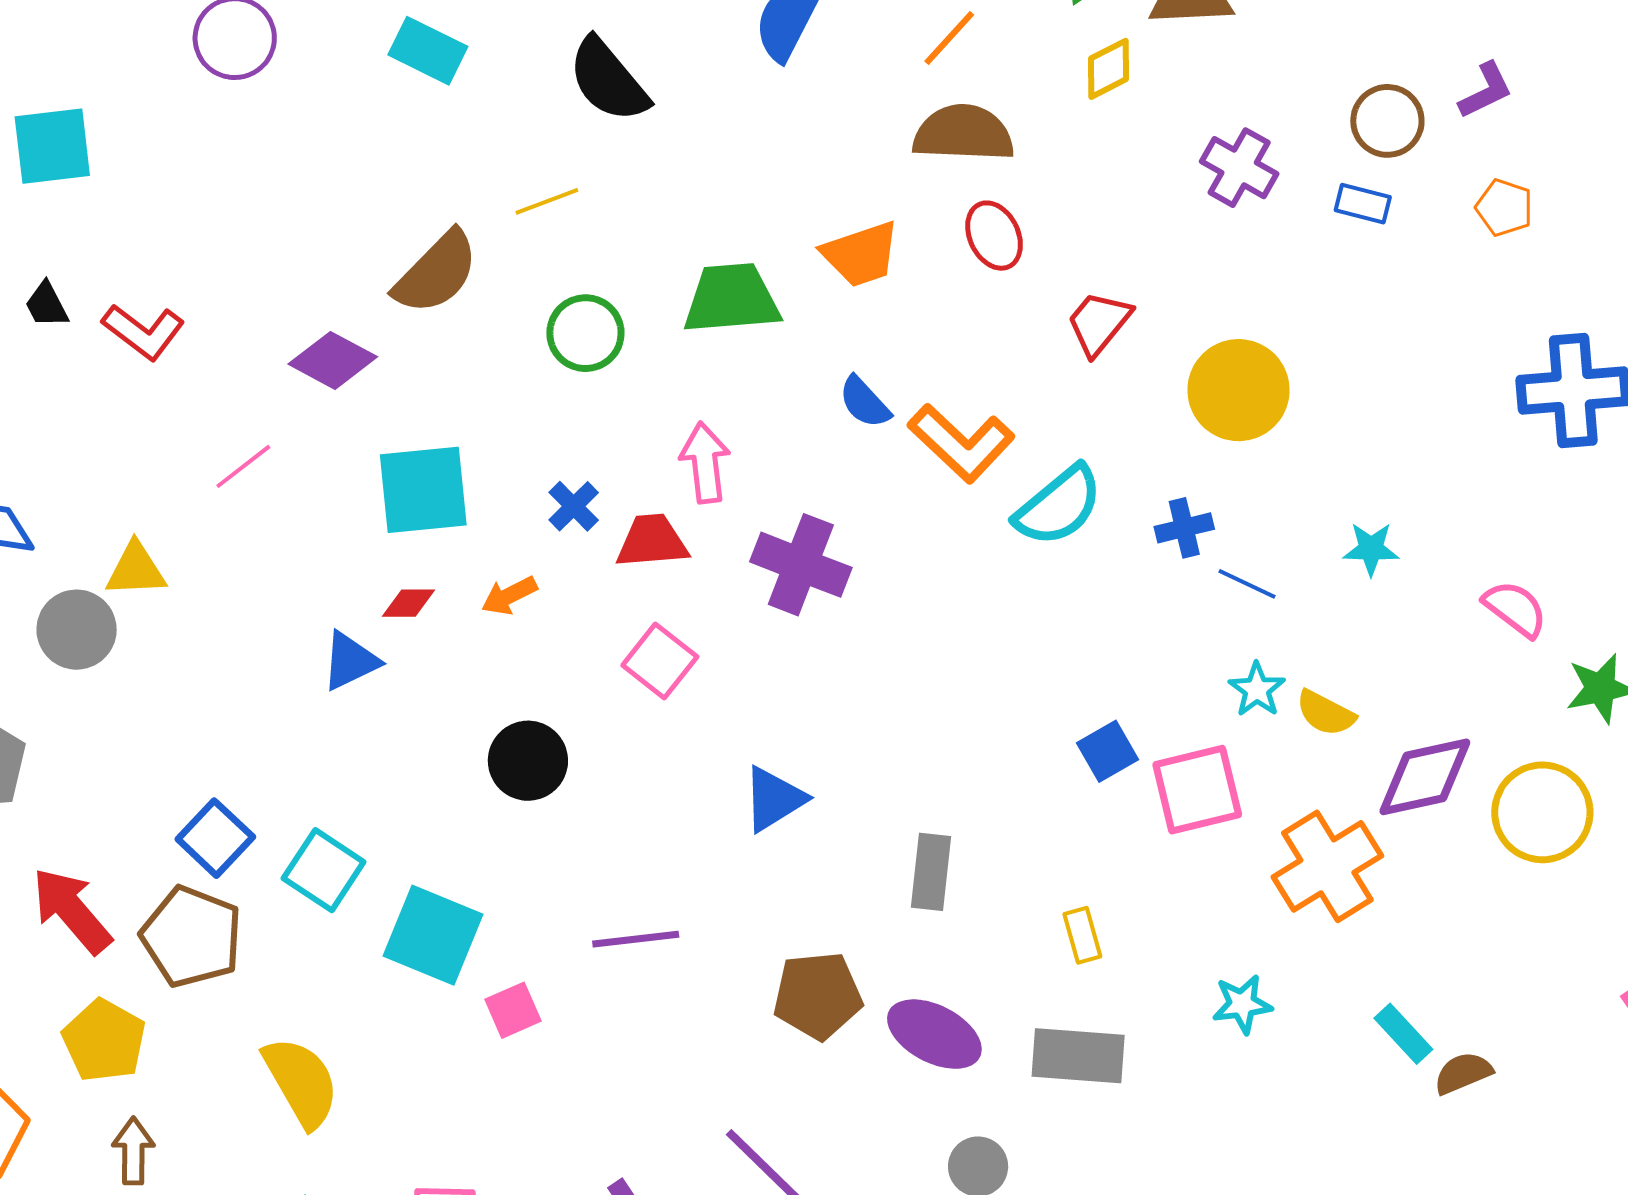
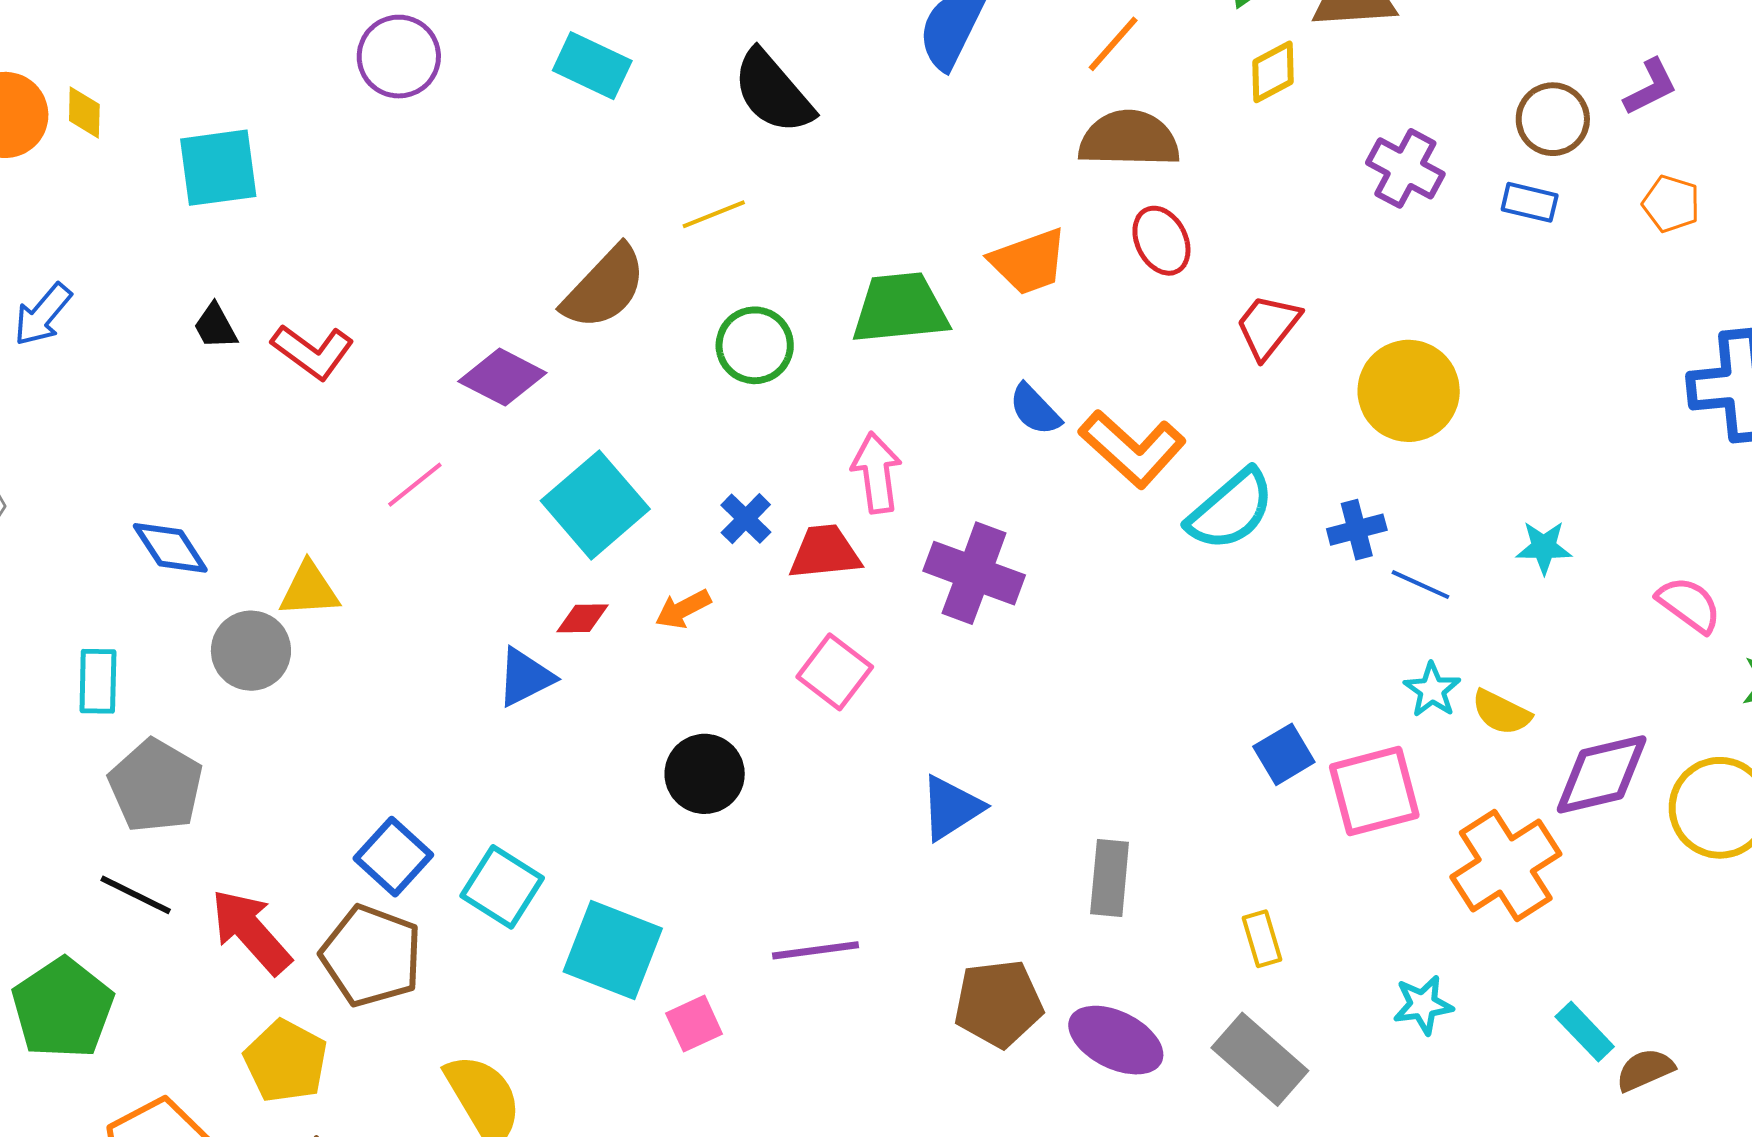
cyan square: (423, 490) -> (595, 505), turned -34
gray rectangle: (1078, 1056) -> (1260, 1059), turned 38

